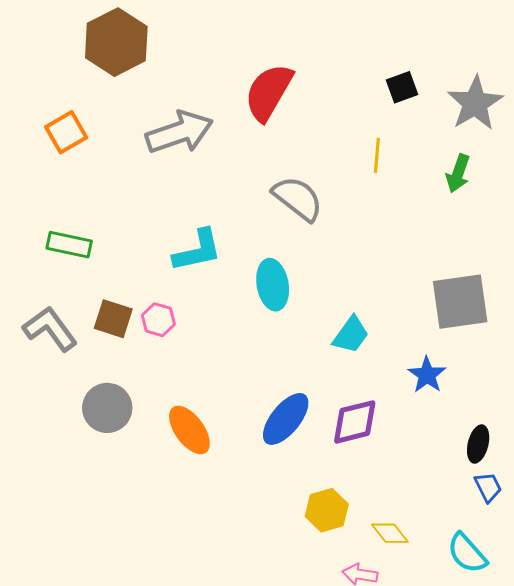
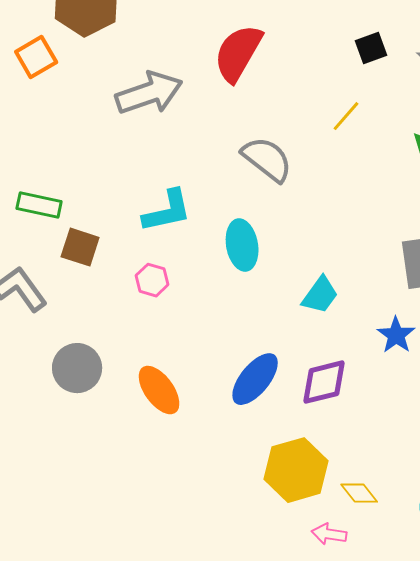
orange square: (66, 132) -> (36, 57), moved
yellow line: (377, 155) -> (346, 116), turned 36
brown square: (113, 319) -> (80, 247), moved
pink hexagon: (158, 320) -> (152, 280), moved
yellow hexagon: (327, 510) -> (296, 470), size x1.5

